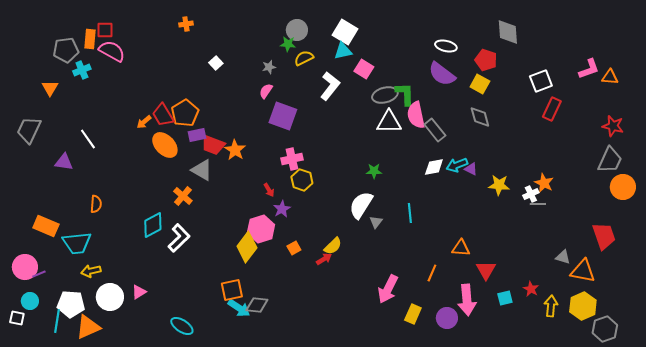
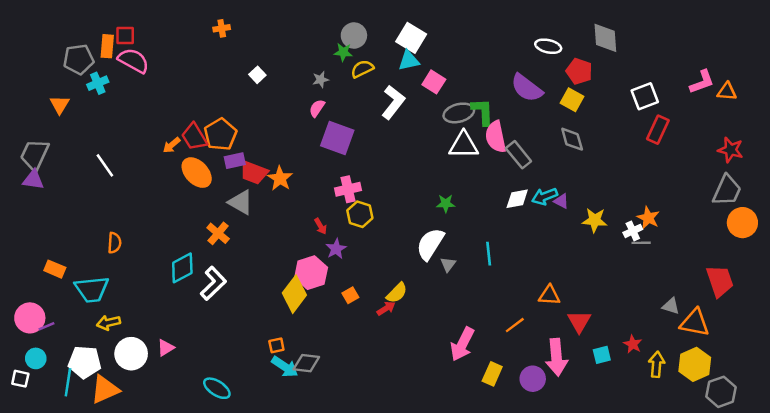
white ellipse: (446, 46) -> (548, 46), moved
purple triangle: (64, 162) -> (33, 180), moved
orange rectangle: (46, 226) -> (55, 269), size x0.7
orange line: (432, 273) -> (515, 325), turned 30
orange square: (232, 290) -> (276, 345), size x0.6

